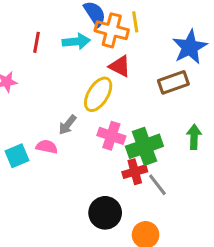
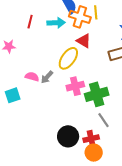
pink cross: (111, 136) -> (75, 86), turned -36
pink semicircle: (47, 147) -> (32, 77), moved
red cross: (135, 172) -> (91, 139), moved

